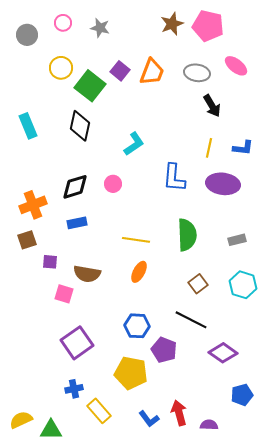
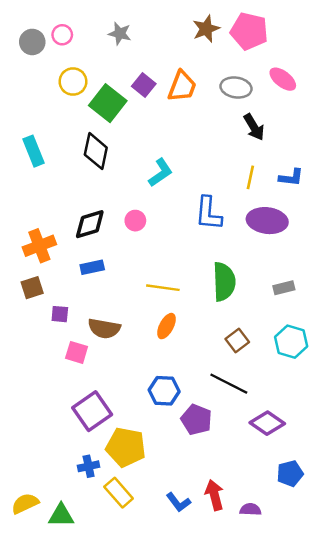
pink circle: (63, 23) -> (62, 35), moved
yellow pentagon: (131, 373) -> (126, 447), moved

